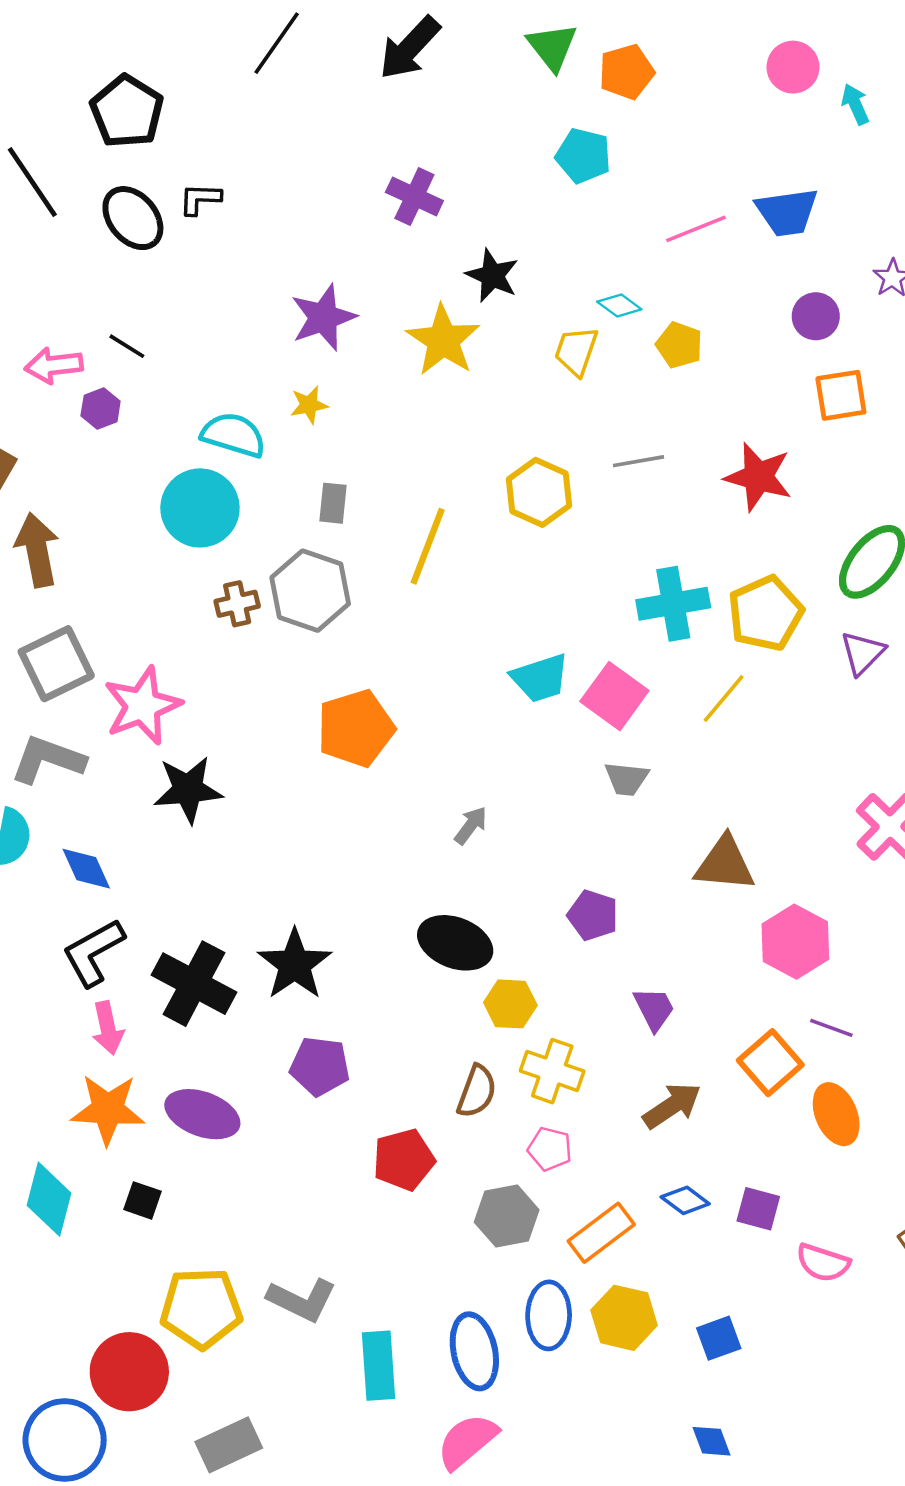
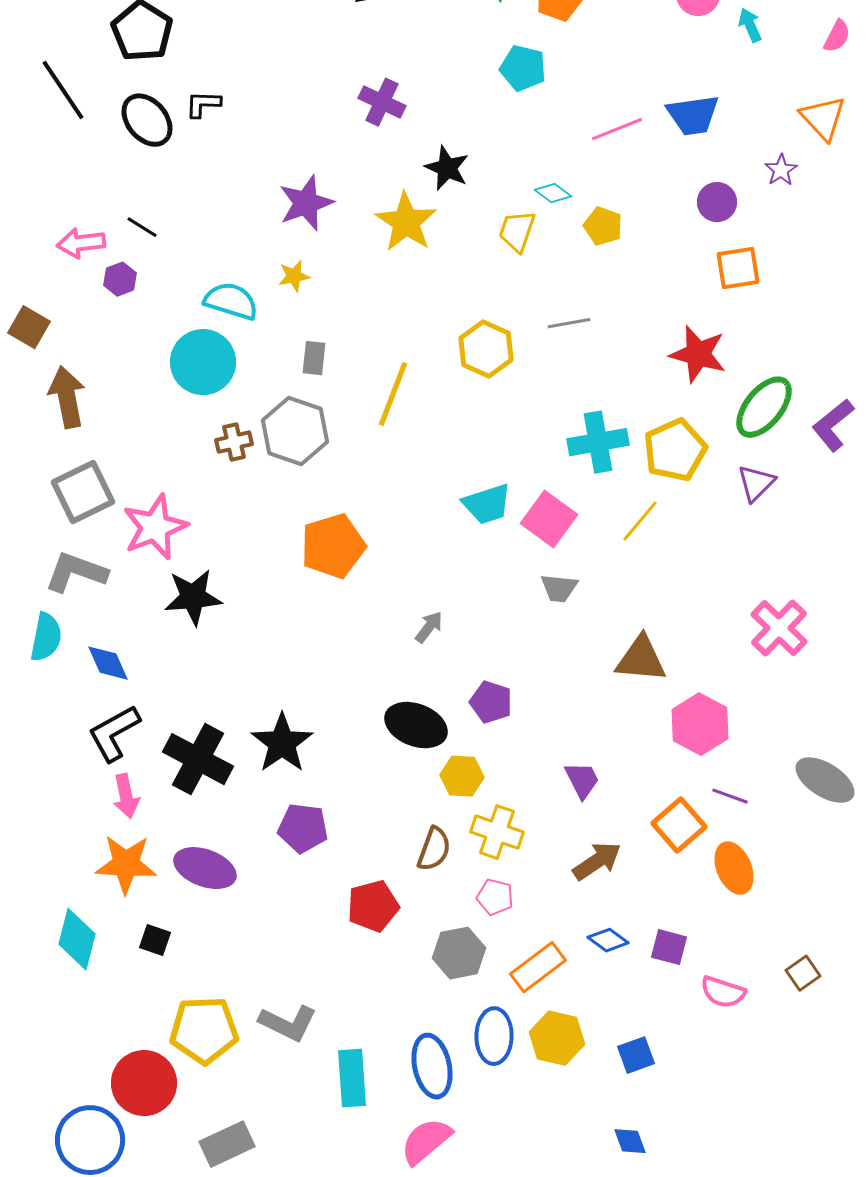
red star: (758, 477) -> (698, 354), moved
purple pentagon: (593, 915) -> (491, 702), moved

